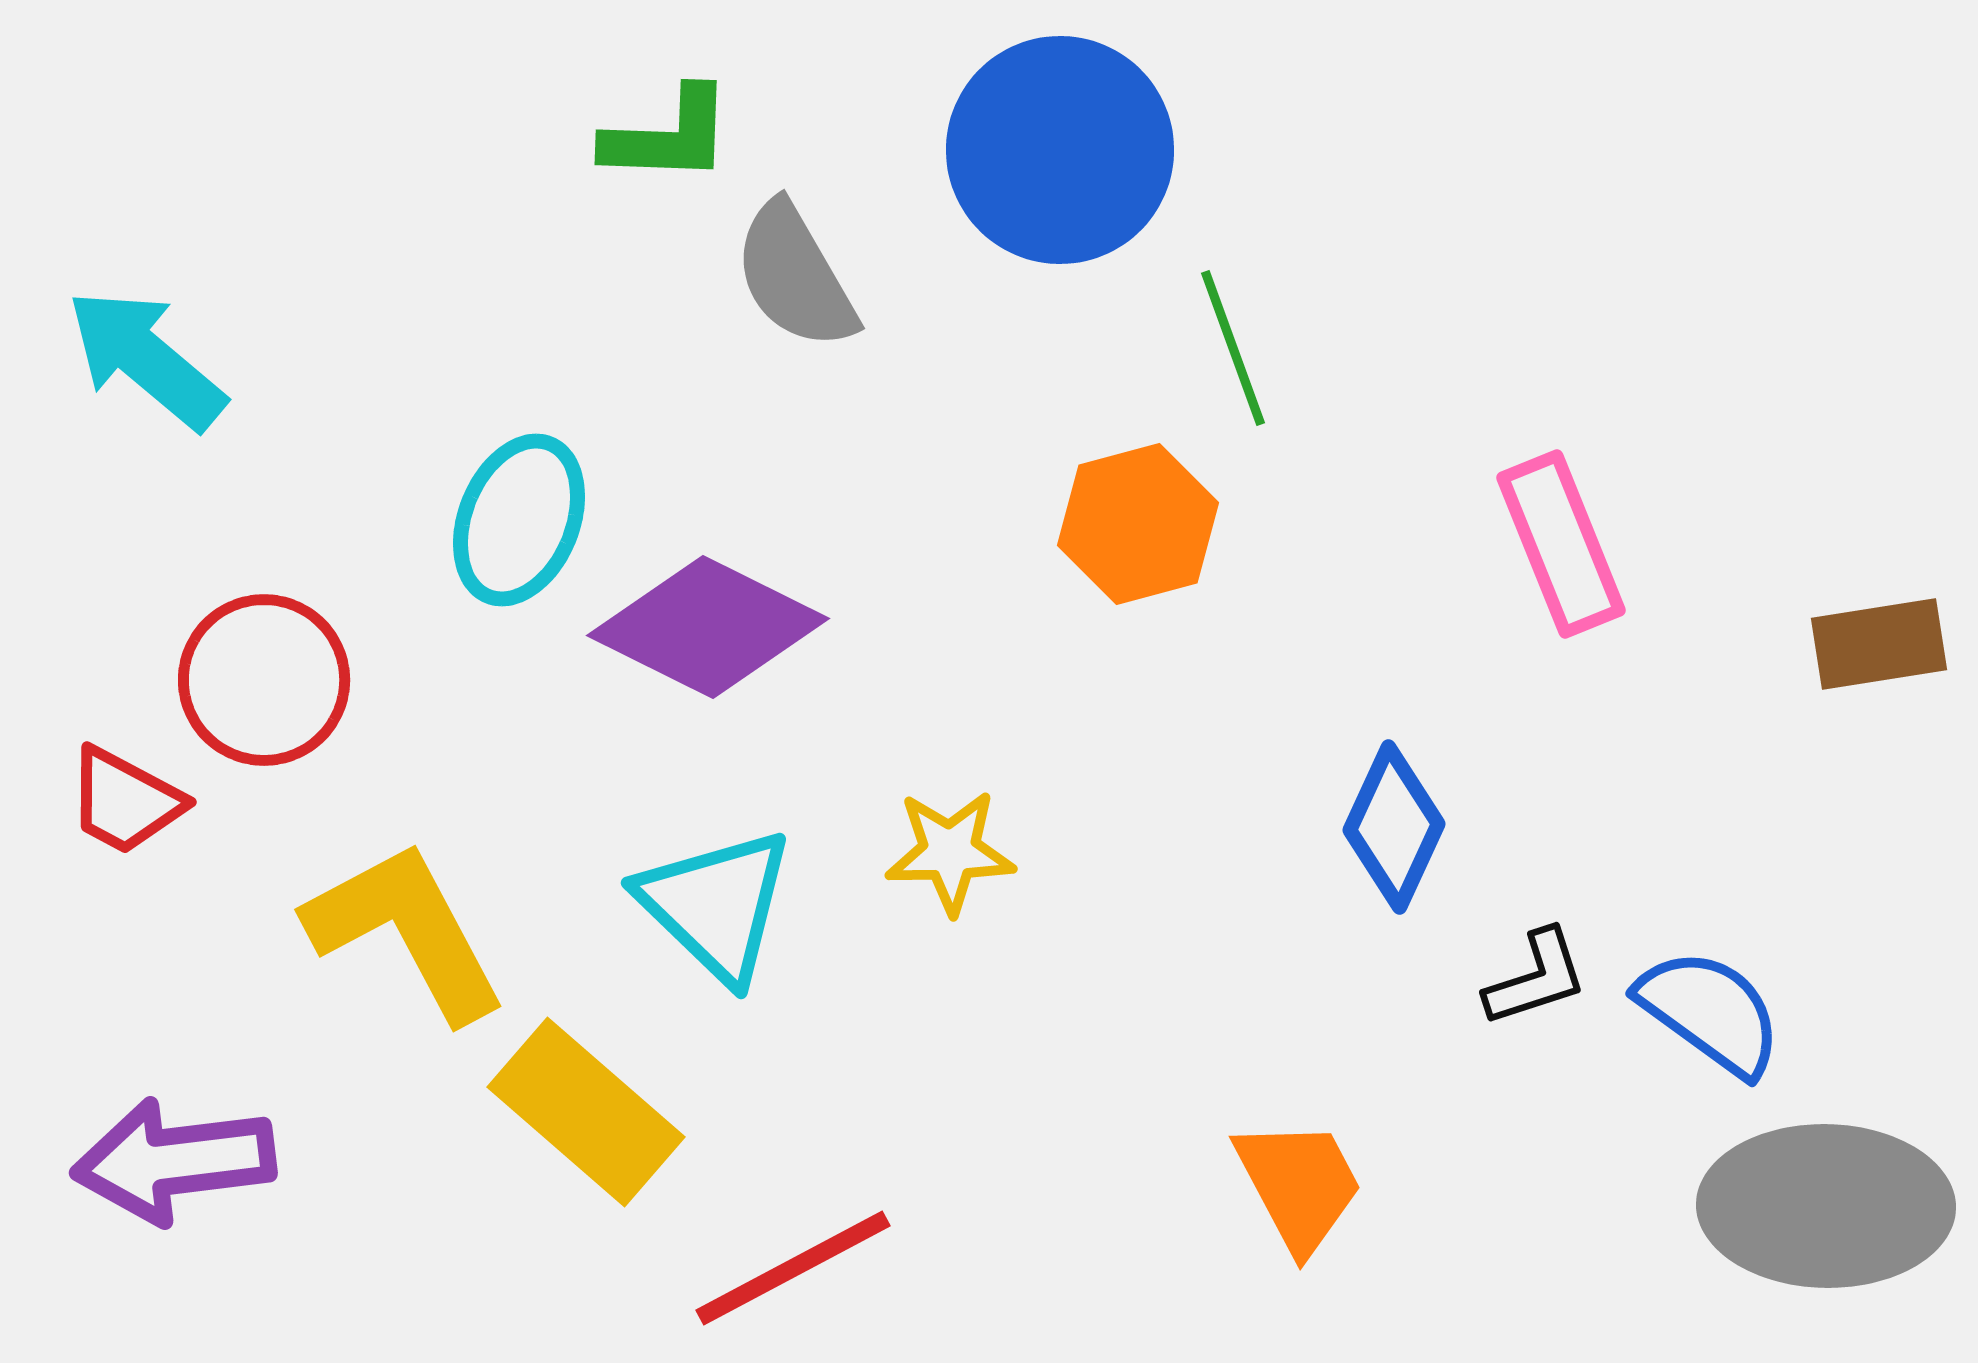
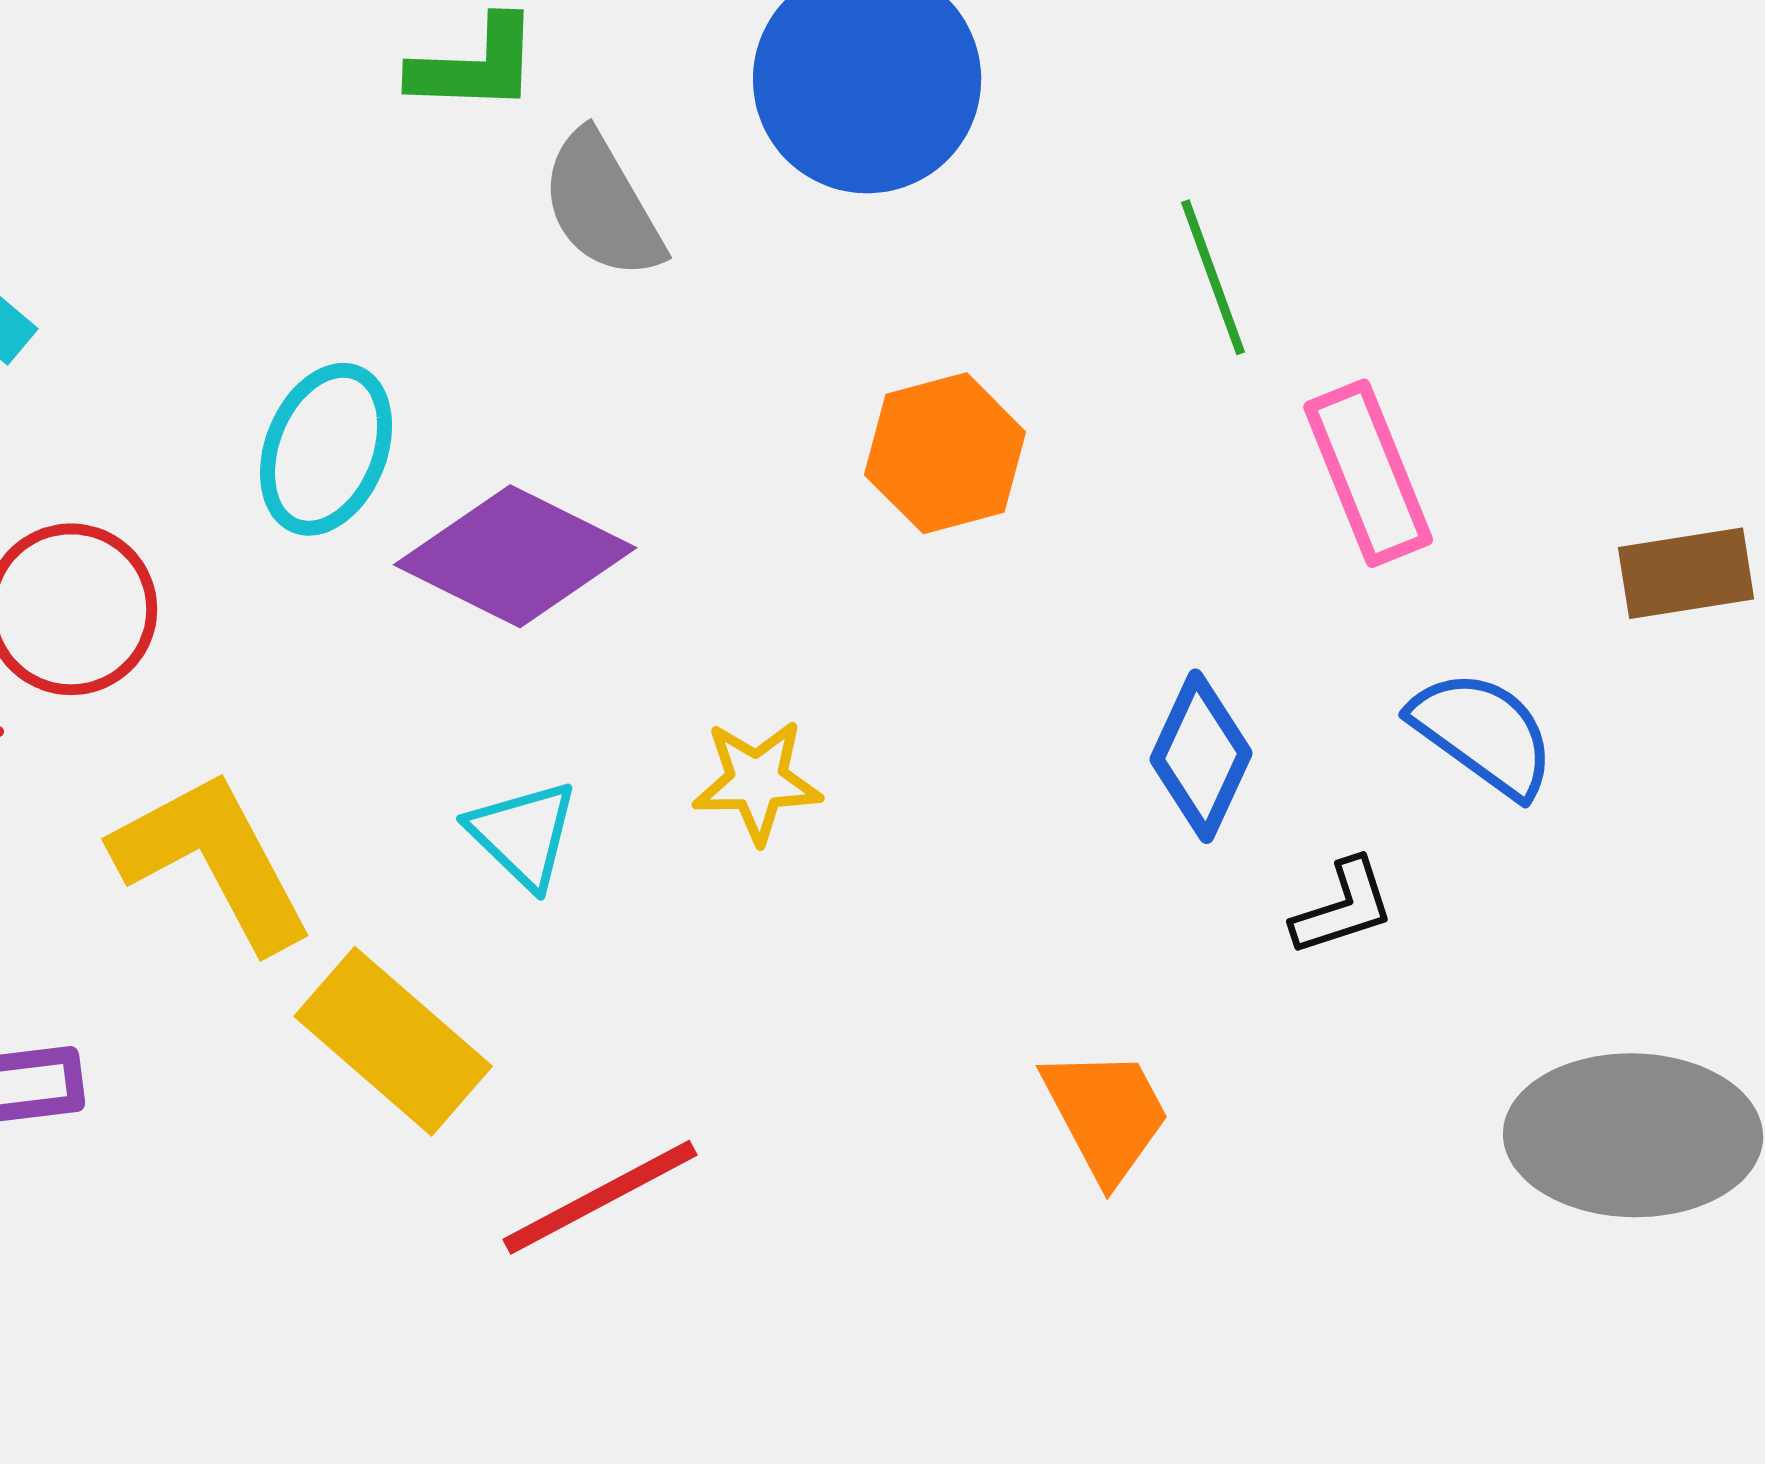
green line: (1233, 348) -> (1213, 277), moved
cyan triangle: (716, 905) -> (523, 834), size x0.7
blue semicircle: (1710, 1012) -> (1483, 733), moved

